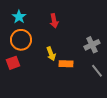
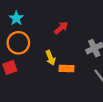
red arrow: (54, 21) -> (61, 28), moved, turned -120

